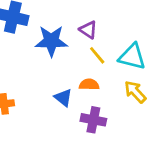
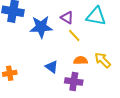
cyan triangle: (132, 57) -> (96, 16), moved
orange semicircle: (89, 85) -> (81, 60), moved

